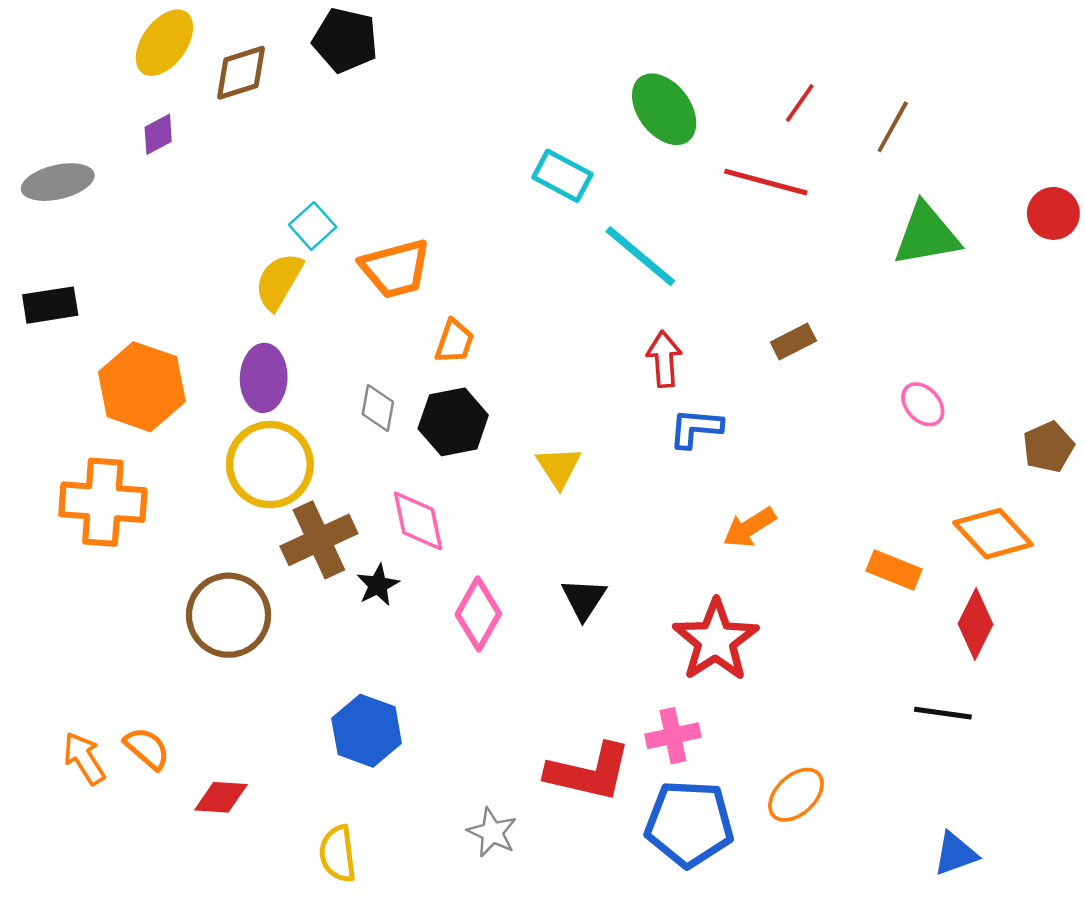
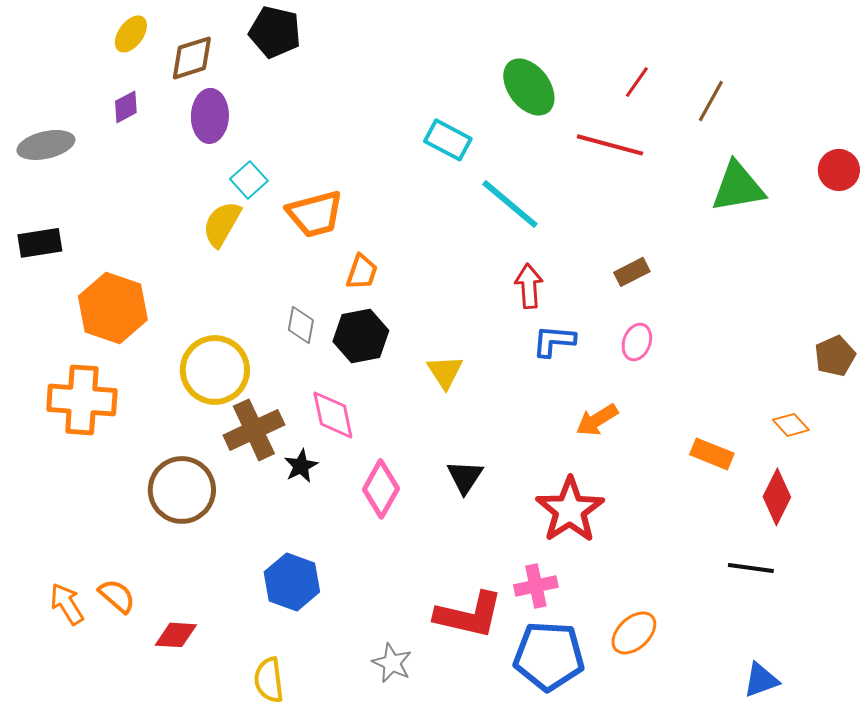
yellow ellipse: (164, 43) -> (131, 34), size x0.7
purple ellipse: (264, 378) -> (210, 116), moved
pink ellipse: (923, 404) -> (637, 342), moved, turned 63
orange diamond: (993, 534) -> (791, 425), size x0.6

